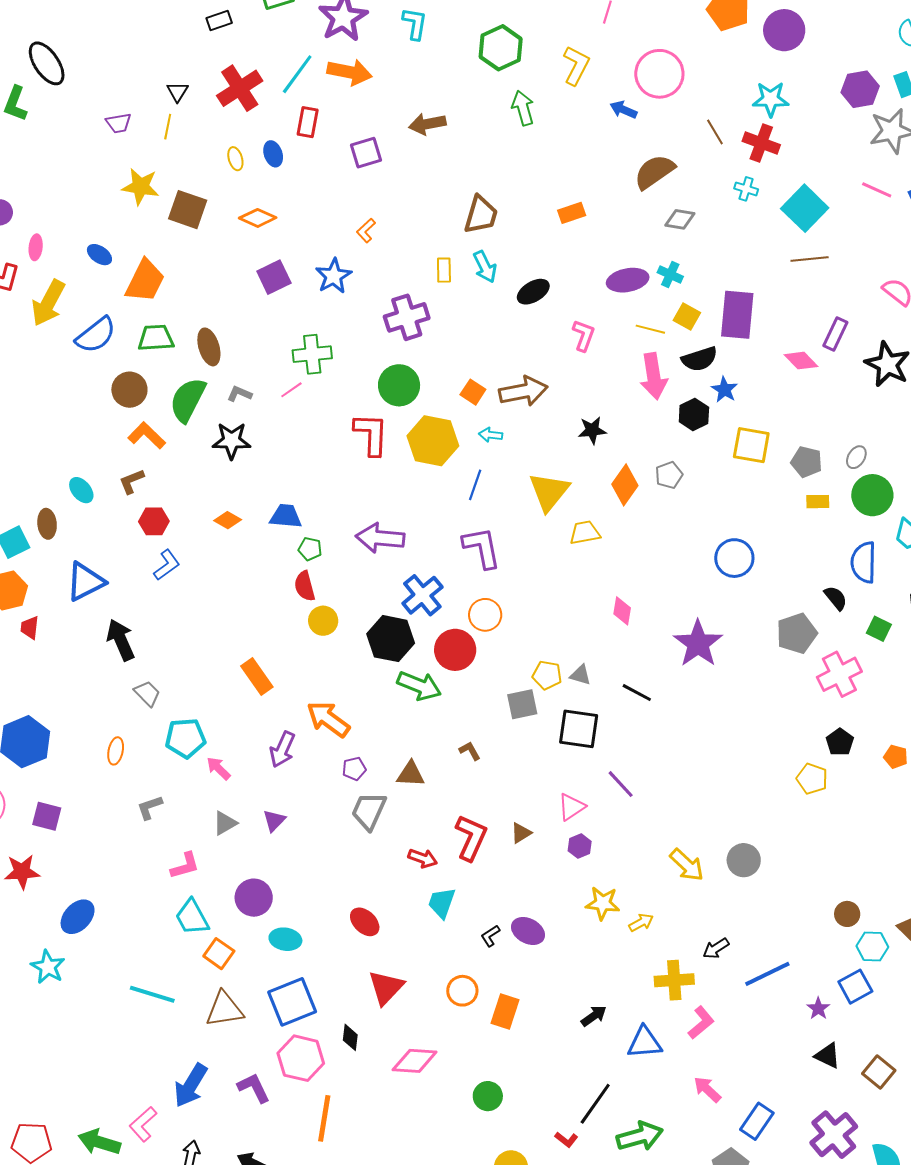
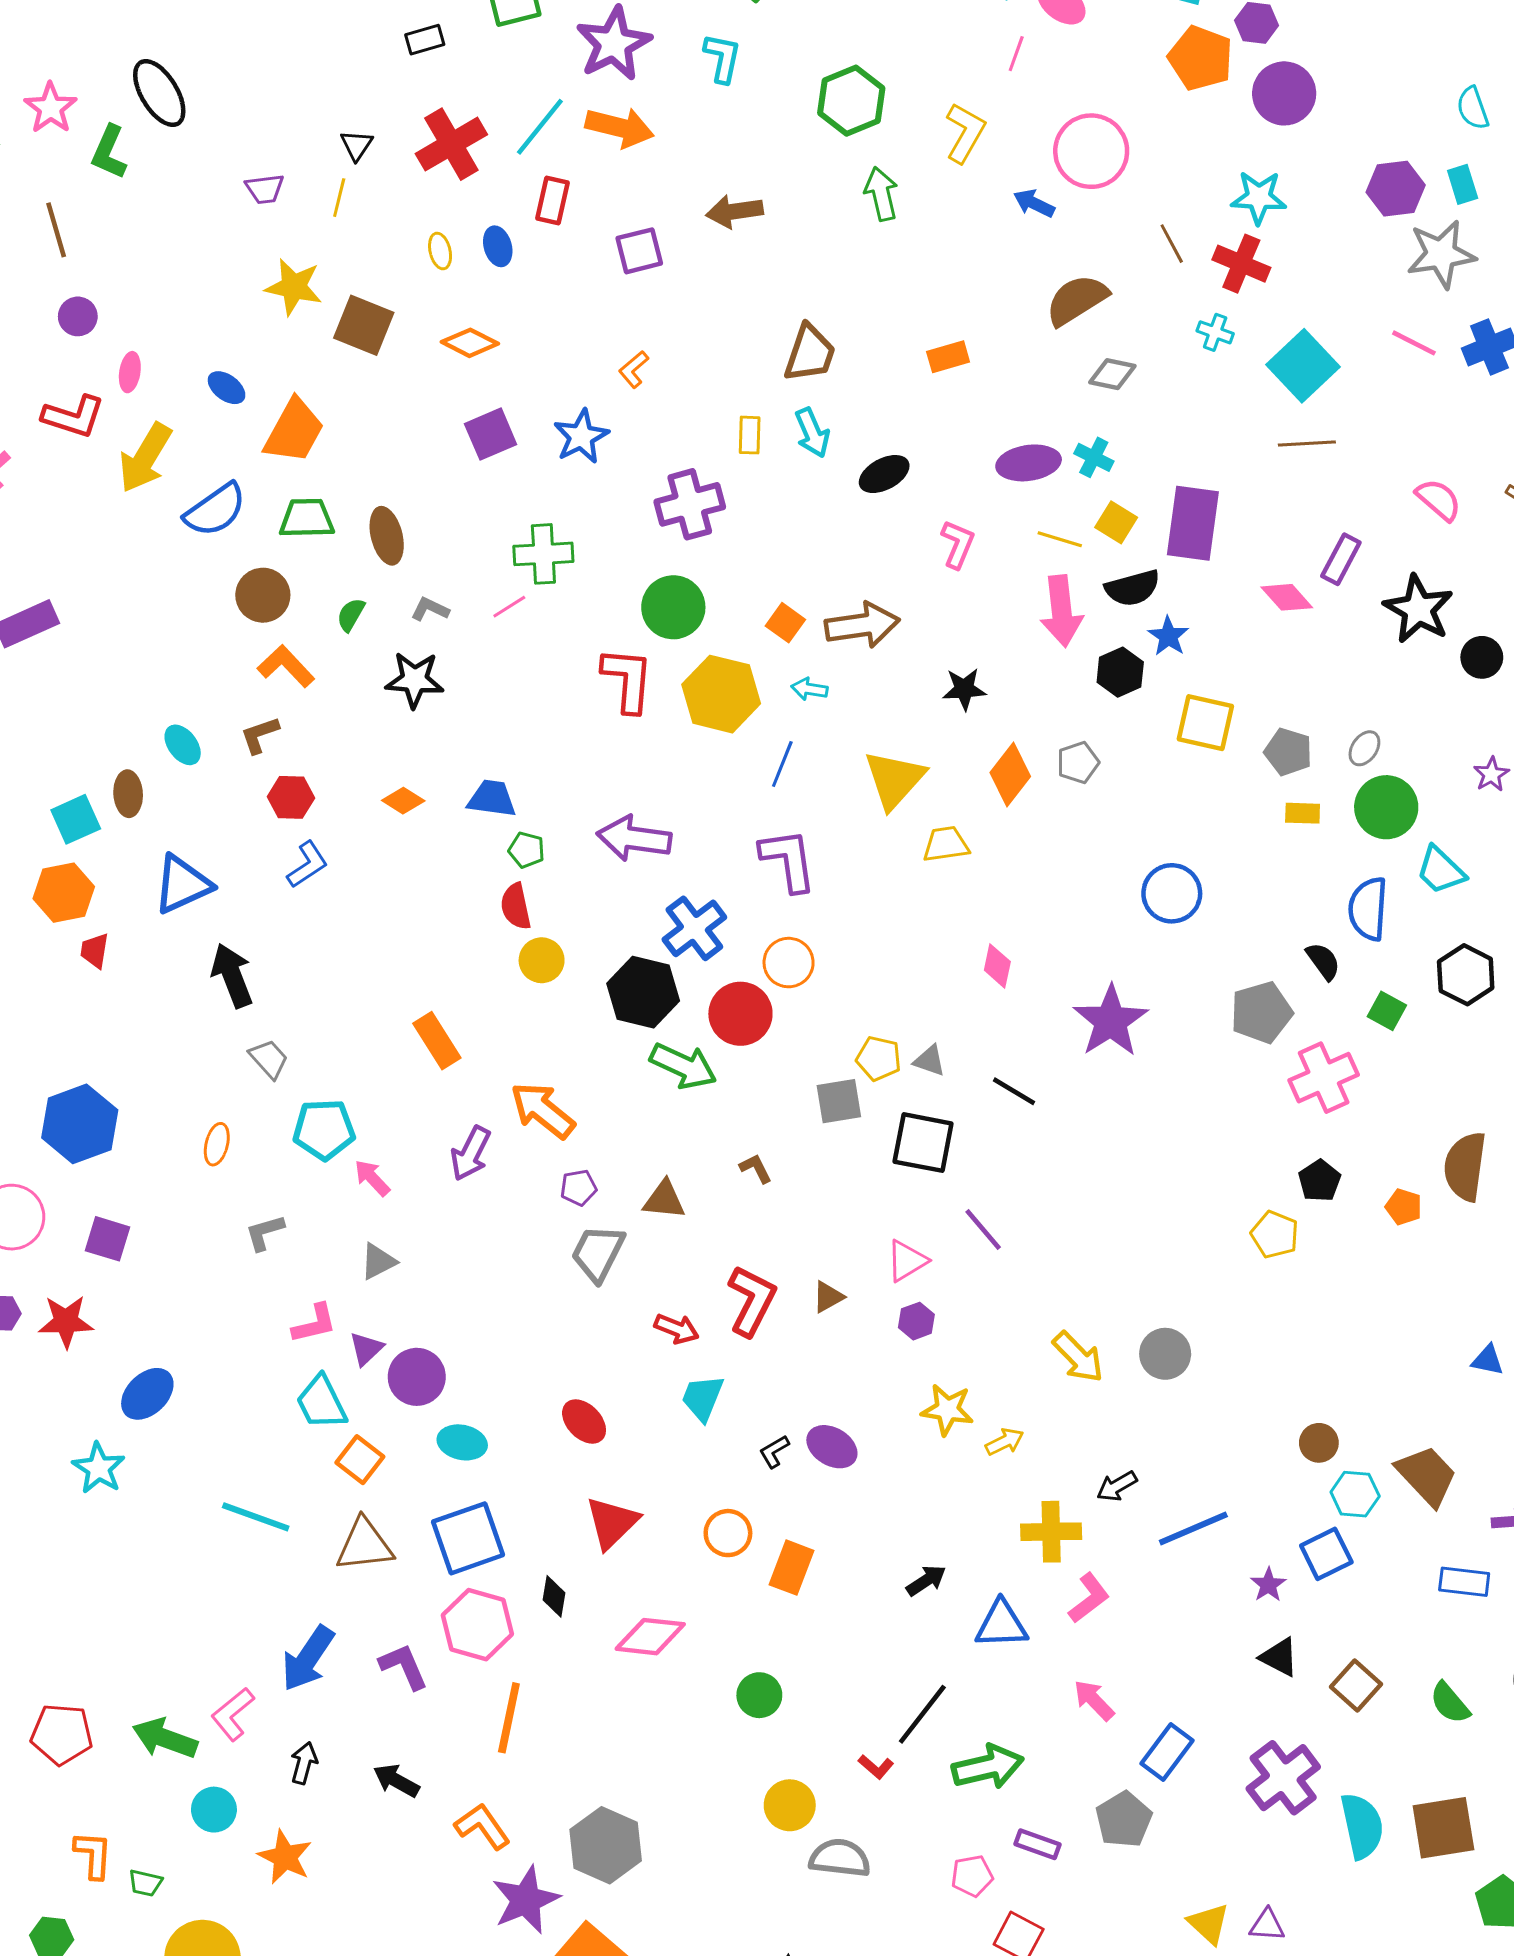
green semicircle: (188, 400) -> (351, 615), size x0.5
purple triangle: (274, 821) -> (366, 1349), moved

